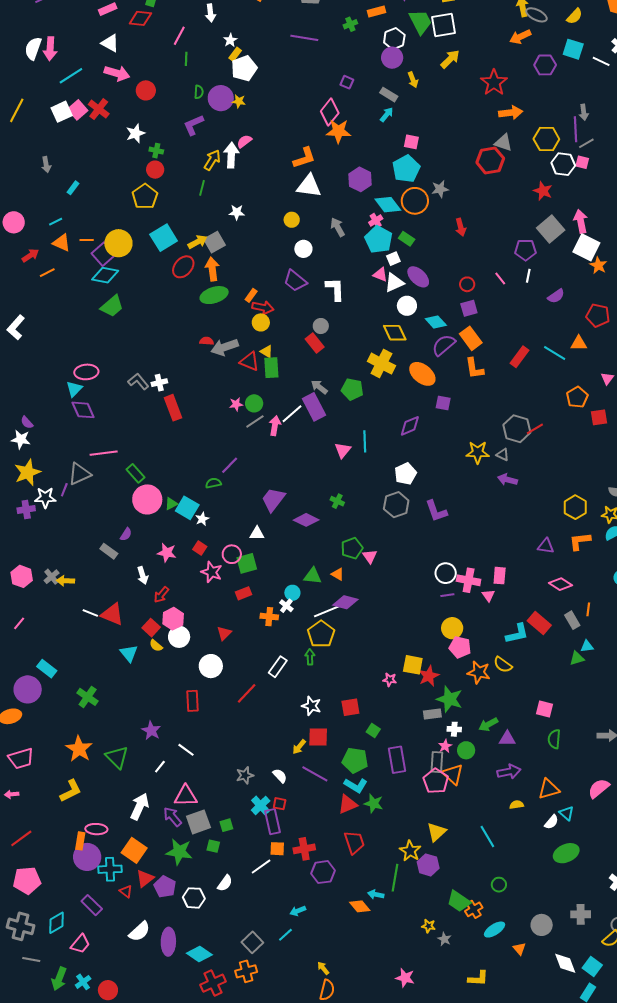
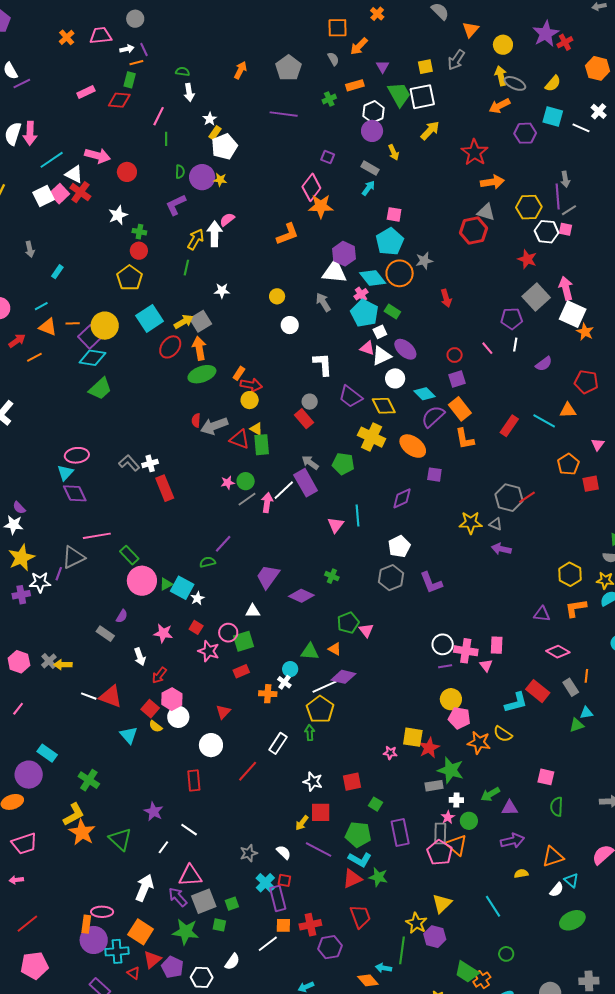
white triangle: (110, 43) -> (74, 174), moved
white triangle: (309, 186) -> (334, 272), moved
purple trapezoid: (295, 281) -> (351, 397), moved
red semicircle: (207, 341) -> (196, 420), turned -88
yellow L-shape: (71, 791) -> (74, 814), moved

